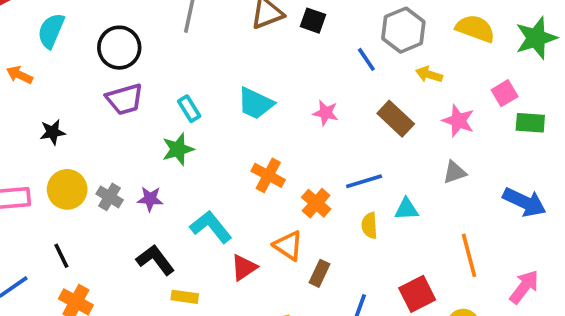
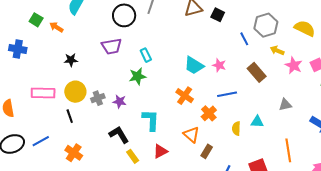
black circle: (119, 48) -> (124, 15), moved
cyan trapezoid: (256, 103) -> (194, 65), moved
pink star: (458, 121) -> (294, 65), moved
blue line: (364, 181) -> (227, 94), moved
gray cross: (110, 197) -> (98, 98), turned 32
cyan L-shape: (211, 227) -> (151, 120), turned 35
black line: (61, 256) -> (70, 116), moved
red triangle: (244, 267) -> (160, 151), moved
yellow rectangle: (185, 297) -> (133, 156), turned 40

